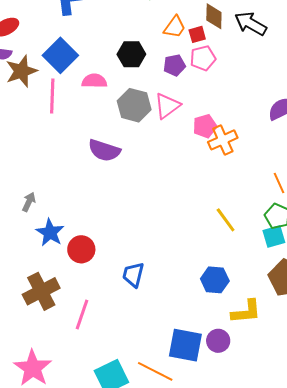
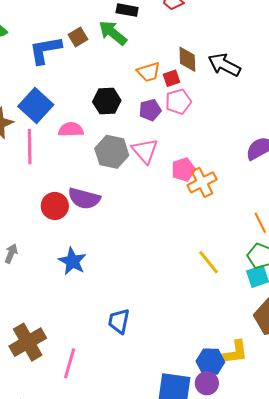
orange trapezoid: (175, 27) -> (149, 72), turned 40
pink triangle: (167, 106) -> (145, 151), turned -32
blue star: (50, 233) -> (72, 261), moved
red circle: (81, 249) -> (55, 206), moved
blue hexagon: (215, 280) -> (210, 362), moved

